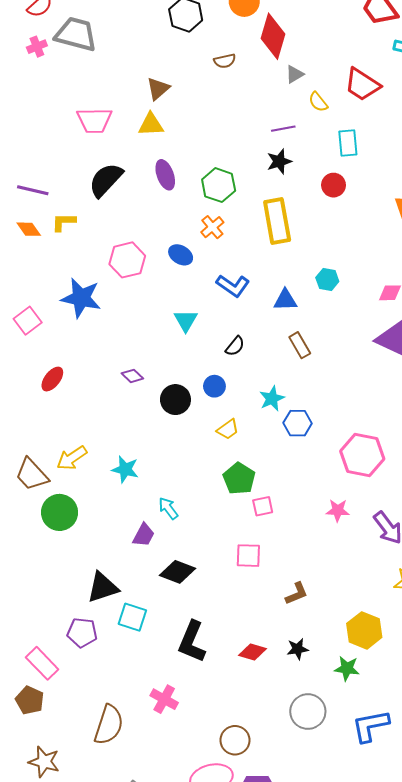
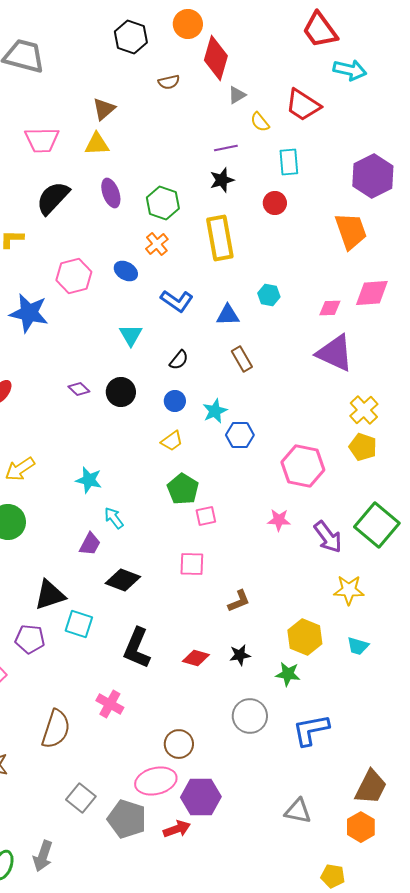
blue circle: (214, 386) -> (175, 401), moved
black circle: (175, 400) -> (121, 392), moved
cyan star: (125, 469) -> (89, 480), moved

